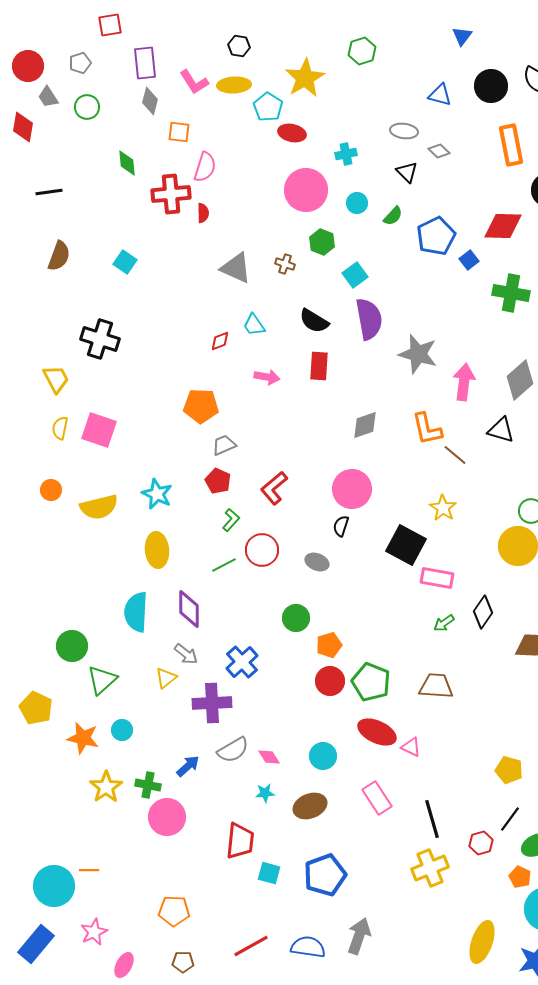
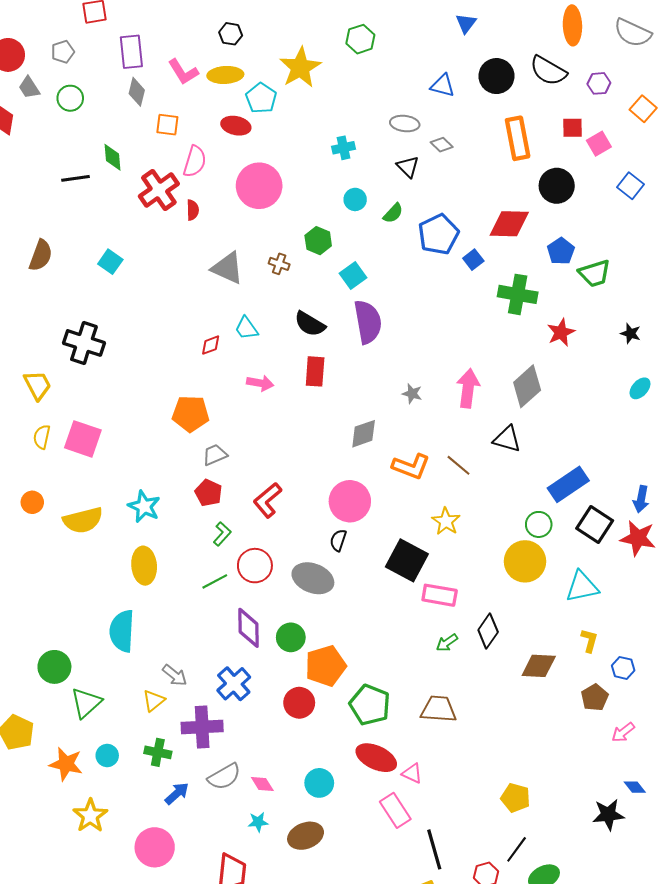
red ellipse: (292, 133) -> (236, 126), moved
pink circle: (306, 190) -> (259, 186), moved
black line: (49, 192) -> (76, 178), moved
red cross: (171, 194) -> (159, 190), turned -30
gray star: (418, 354) -> (412, 394), moved, size x0.5
orange L-shape: (427, 429) -> (411, 466), moved, turned -57
gray ellipse: (317, 562) -> (313, 578), size x1.6
purple diamond: (189, 609) -> (249, 628), moved
orange pentagon: (329, 645) -> (326, 666), size x1.5
red circle: (330, 681) -> (299, 703), moved
green cross: (148, 785) -> (158, 752), moved
pink rectangle: (377, 798) -> (395, 810), moved

